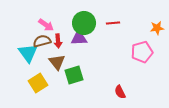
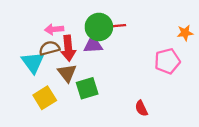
red line: (113, 23) -> (118, 26), moved
pink arrow: (46, 25) -> (54, 29), turned 140
red arrow: (58, 41) -> (68, 48), size x1.5

